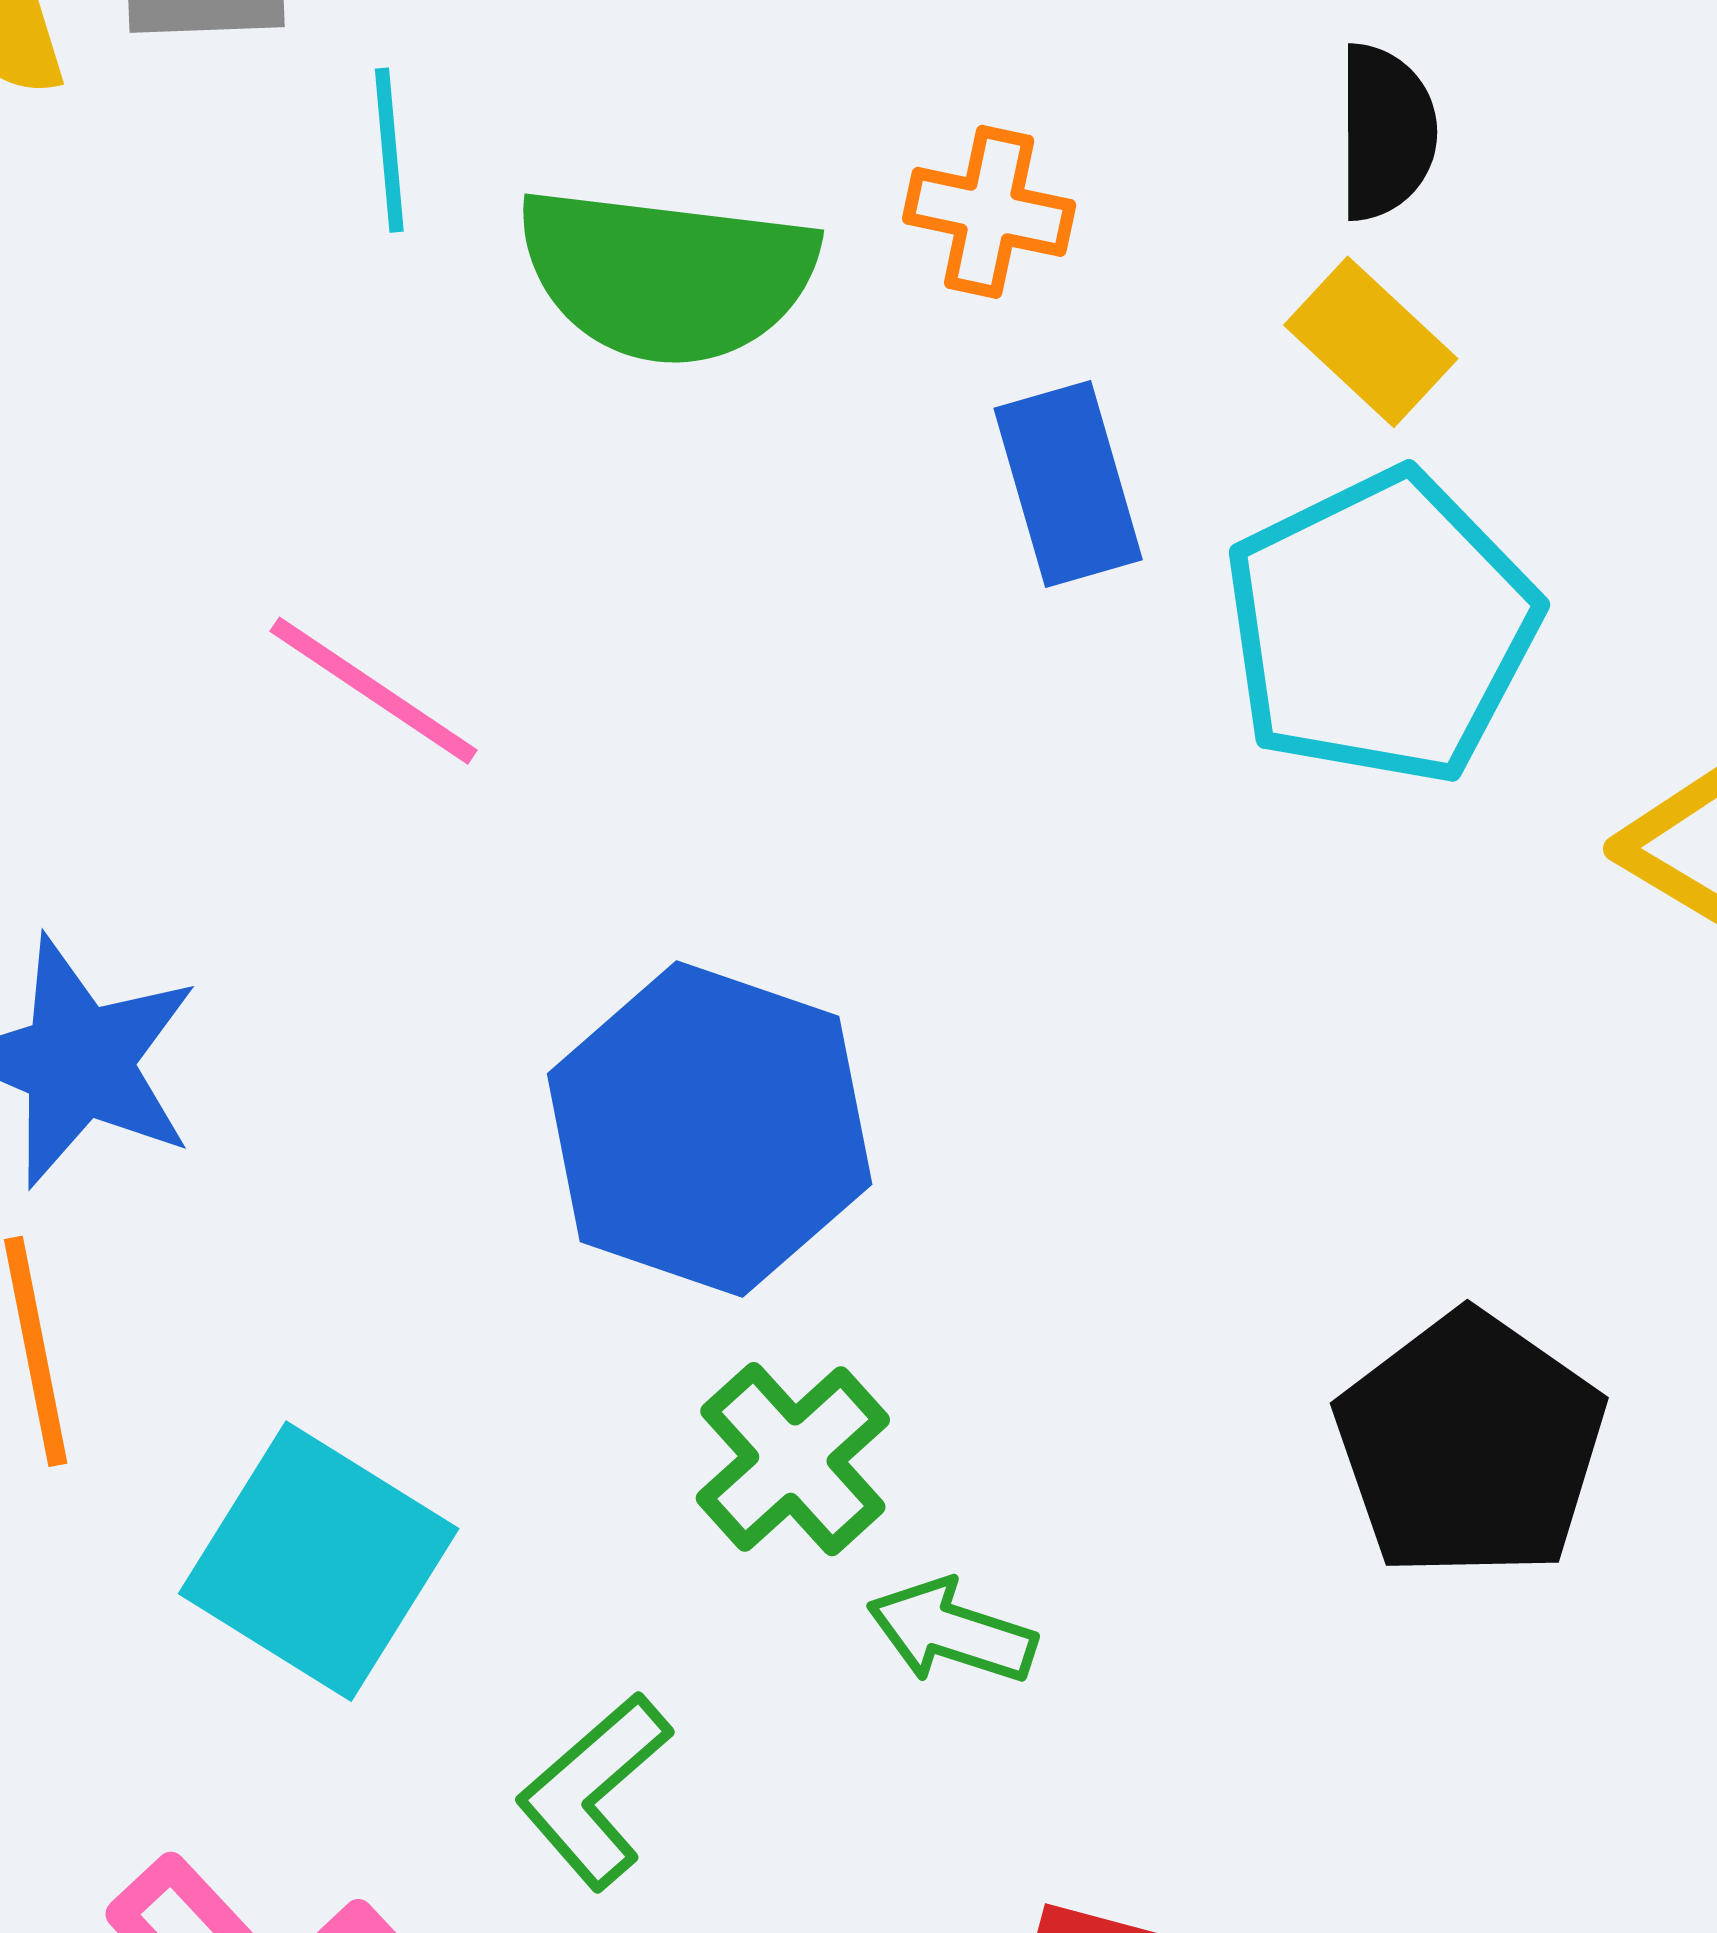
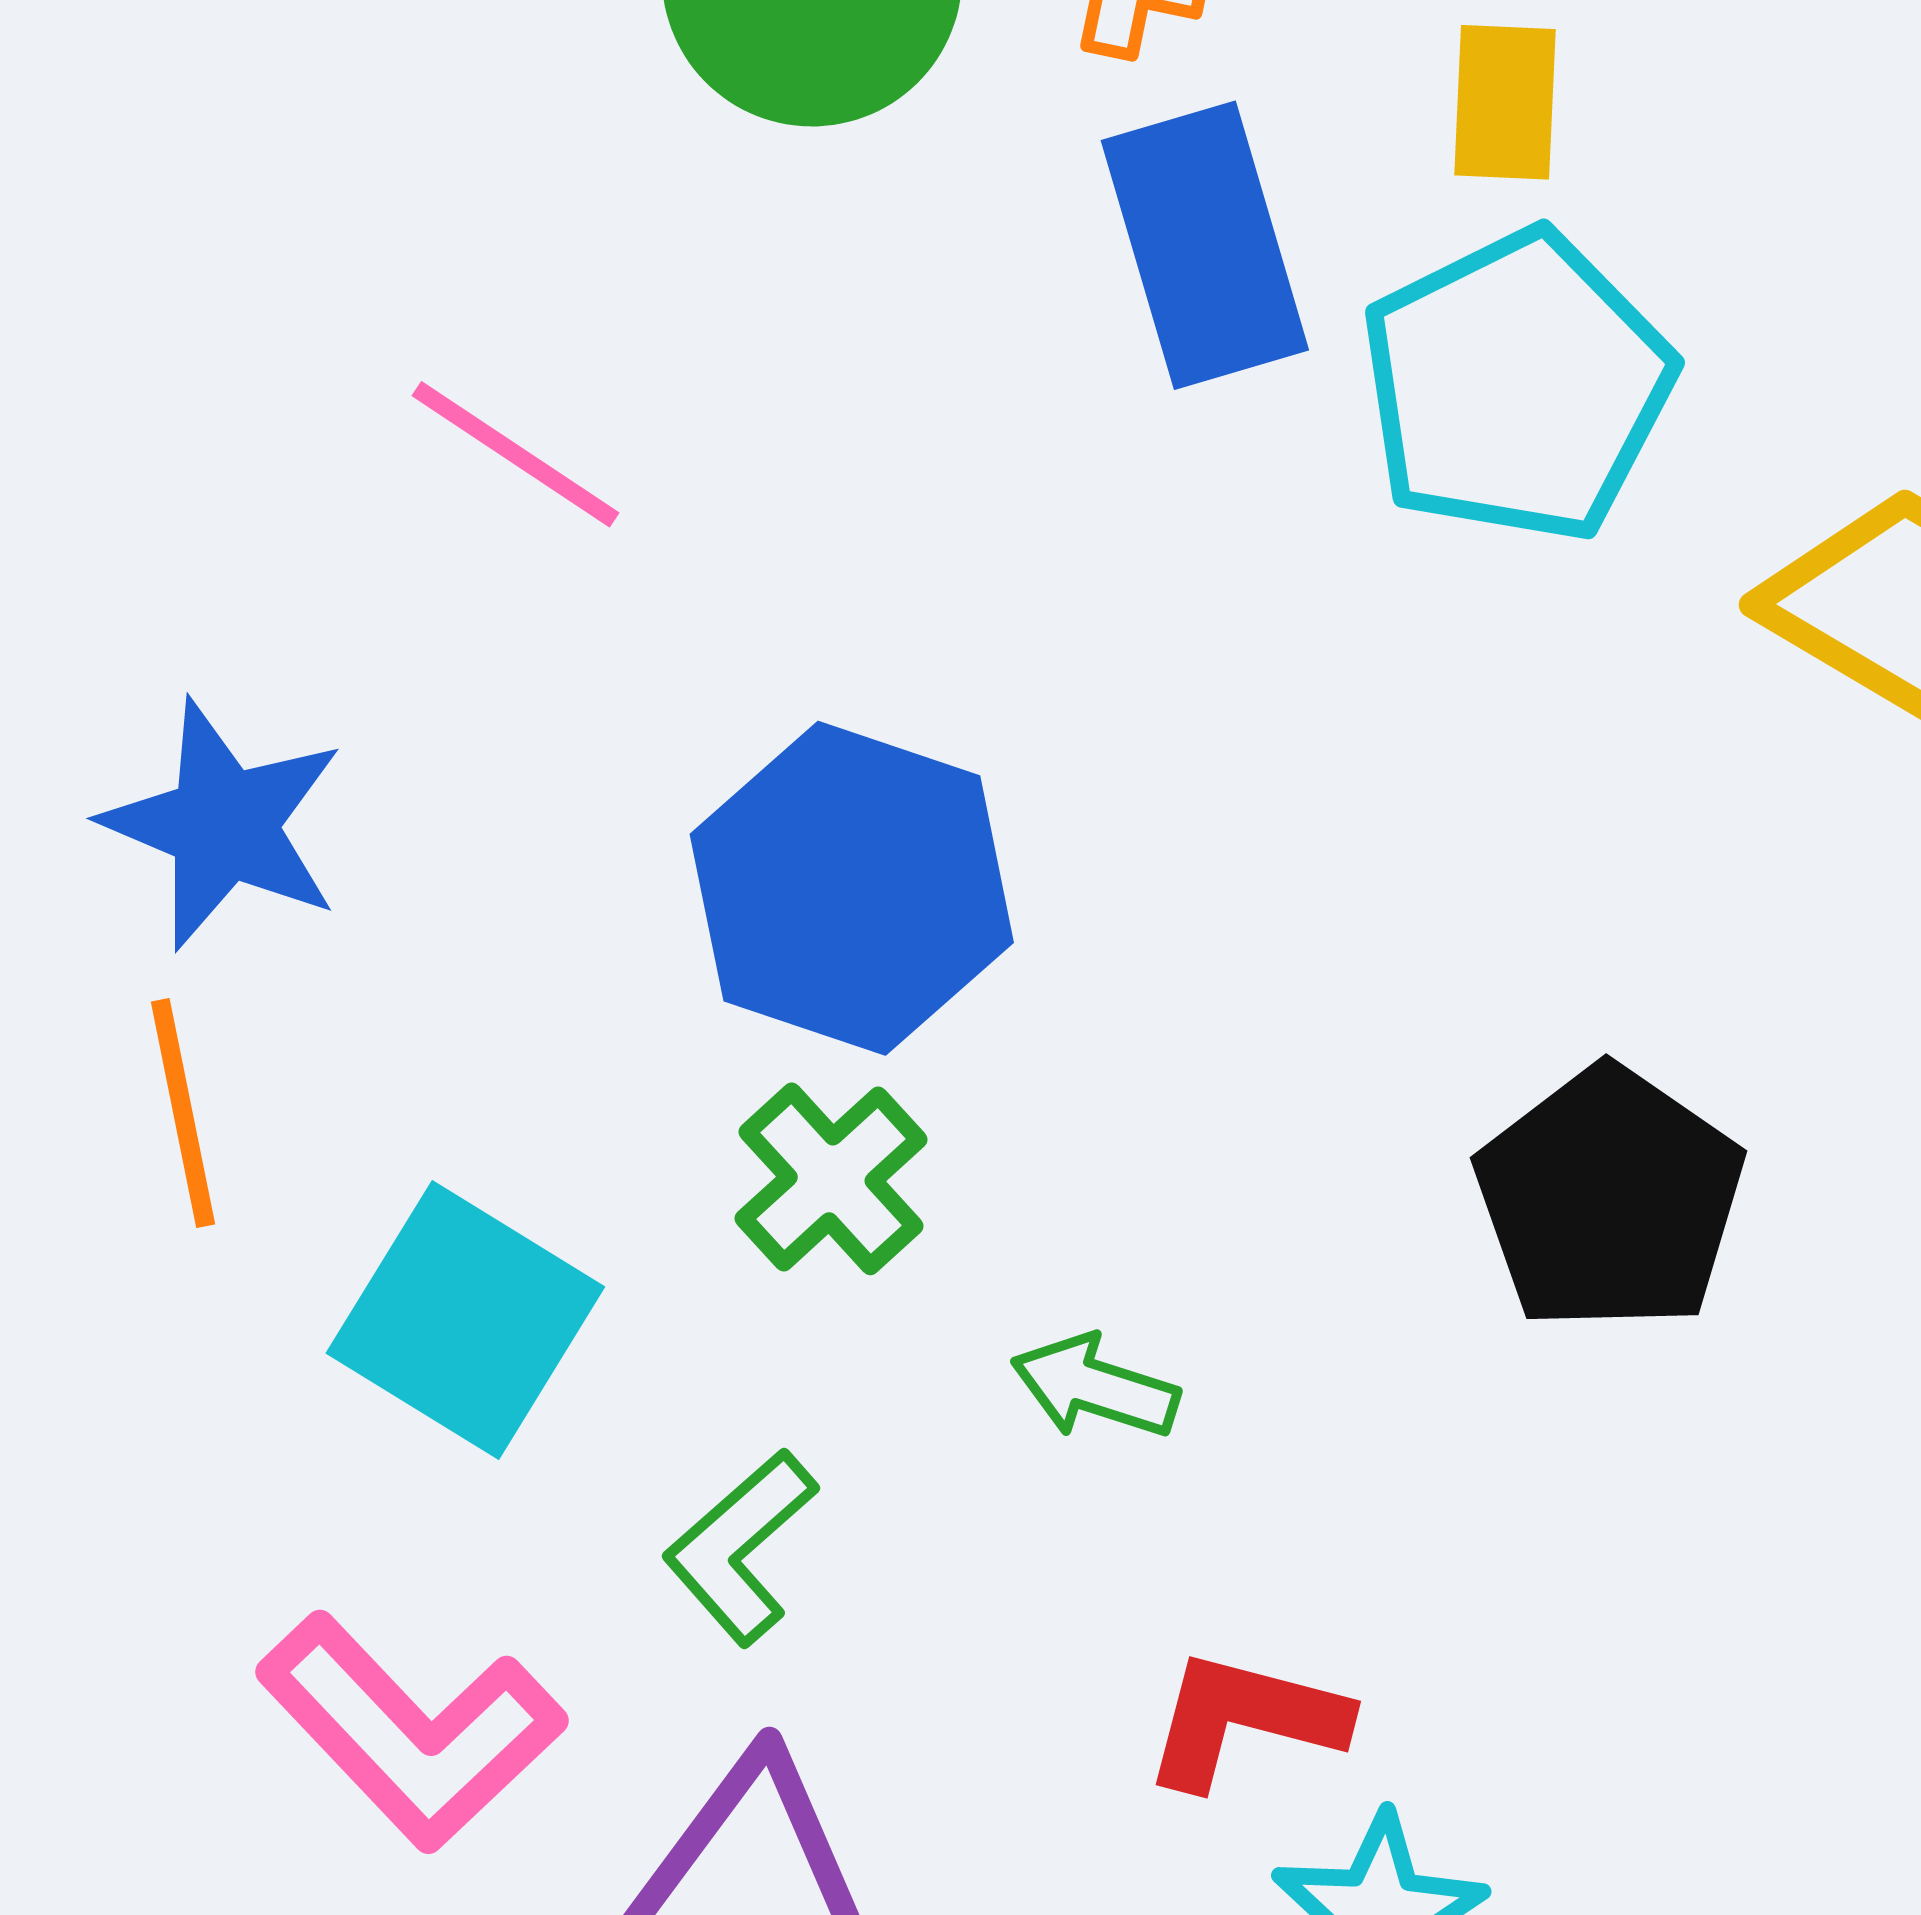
yellow rectangle: (1371, 342) -> (1505, 102), turned 50
blue rectangle: (1068, 484) -> (1205, 245), size x1.4
green cross: (793, 1459) -> (831, 1179), moved

